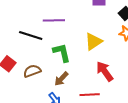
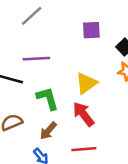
red arrow: (105, 71) -> (83, 114), moved

